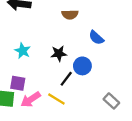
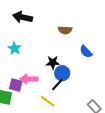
cyan star: (23, 51) -> (15, 48), moved
blue circle: (82, 66) -> (62, 73), moved
pink arrow: (31, 99) -> (29, 79), moved, turned 30

